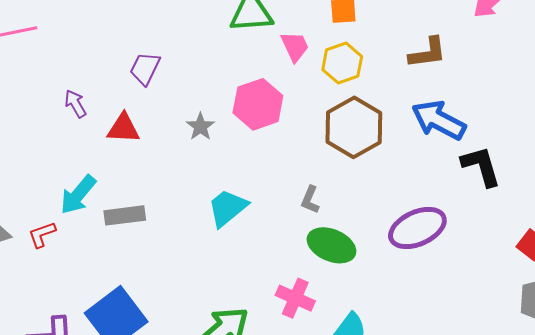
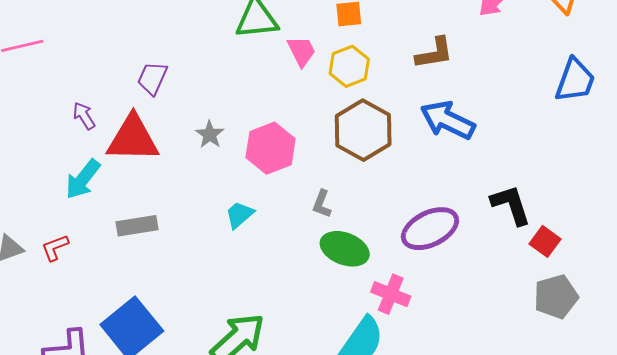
pink hexagon: (258, 104) -> (271, 148), moved
red triangle: (123, 128) -> (133, 139), size x1.6
black L-shape: (481, 166) -> (511, 205), moved
cyan arrow: (78, 195) -> (83, 179), moved
cyan trapezoid: (227, 208) -> (239, 215), size x0.7
pink cross: (295, 298) -> (391, 294), moved

